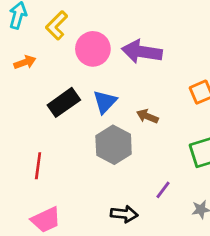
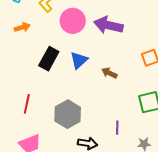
black rectangle: (64, 102) -> (49, 59), turned -30
gray hexagon: (114, 145) -> (68, 114), moved
purple line: (163, 190) -> (117, 128), turned -40

